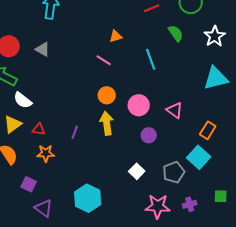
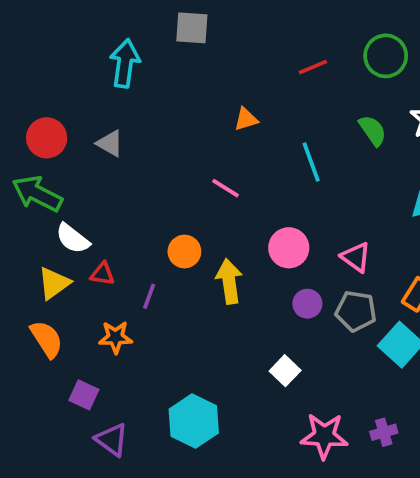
green semicircle: (176, 33) -> (373, 130), moved
pink line: (104, 60) -> (225, 188), moved
orange circle: (107, 95) -> (184, 252), moved
red triangle: (39, 129) -> (102, 274), moved
purple line: (75, 132) -> (149, 296), moved
gray pentagon: (174, 172) -> (356, 311), moved, turned 30

